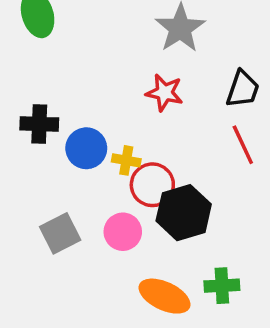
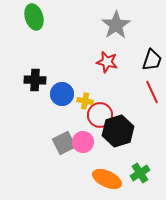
gray square: (60, 233) -> (64, 143), moved
green cross: (222, 286) -> (140, 173), turned -30

